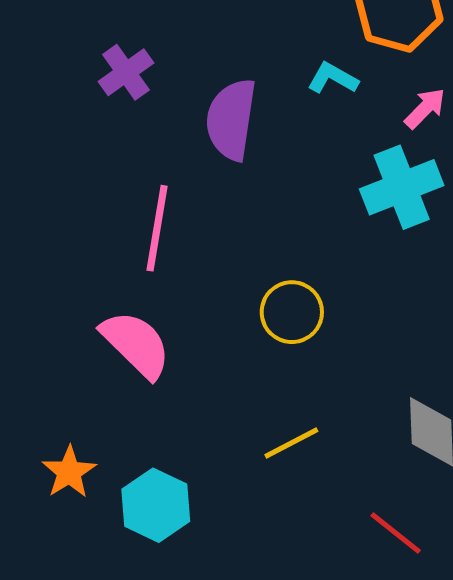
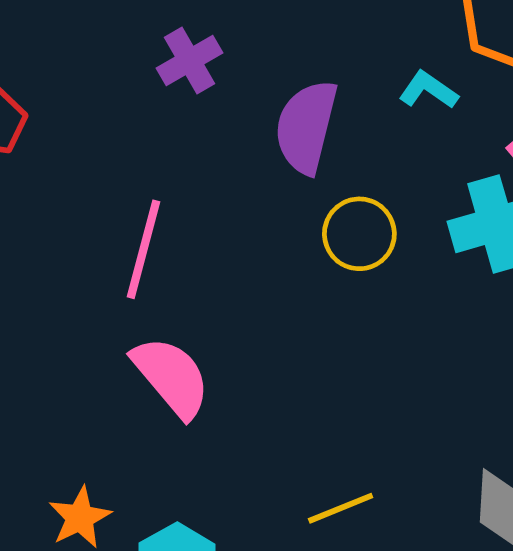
pink line: (157, 228) -> (143, 249), moved
yellow circle: (292, 312) -> (359, 234), moved

